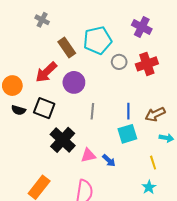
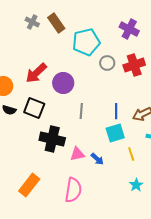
brown rectangle: (67, 48) -> (56, 23), moved
black cross: (63, 140) -> (52, 139), turned -30
yellow line: (153, 163) -> (131, 154), moved

